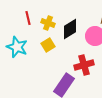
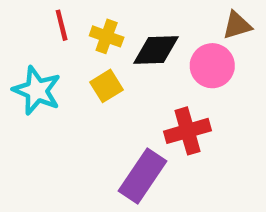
black diamond: (70, 29) -> (156, 50), turned 30

